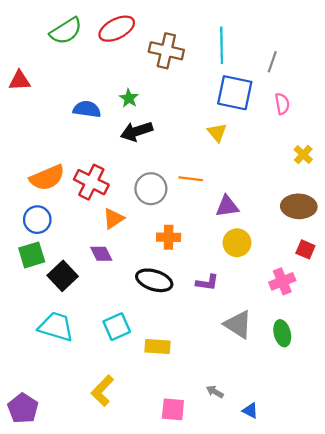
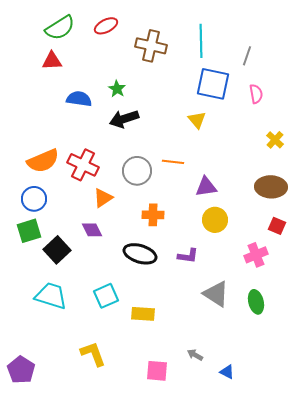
red ellipse: (117, 29) -> (106, 26), size x0.7
red triangle: (20, 81) -> (52, 61), moved
yellow L-shape: (102, 391) -> (93, 354), turned 116

